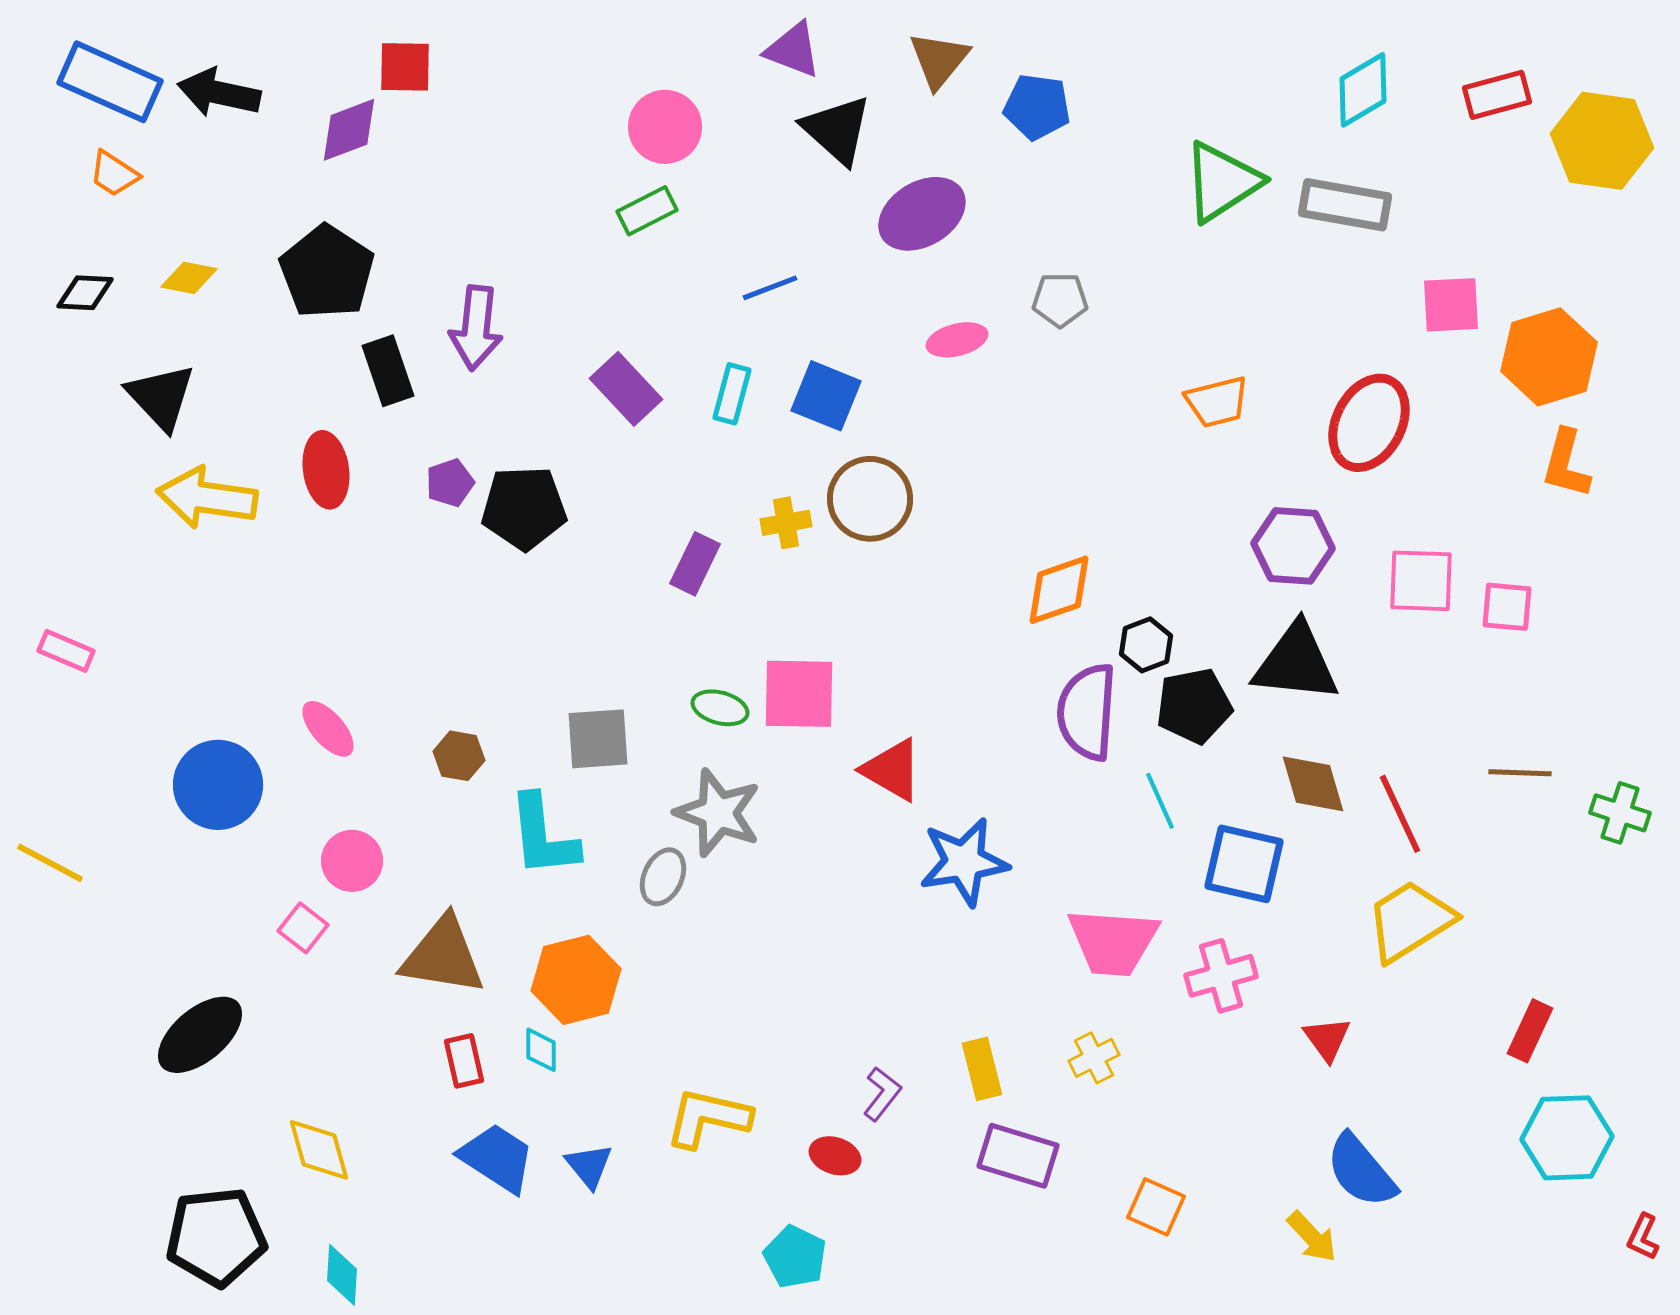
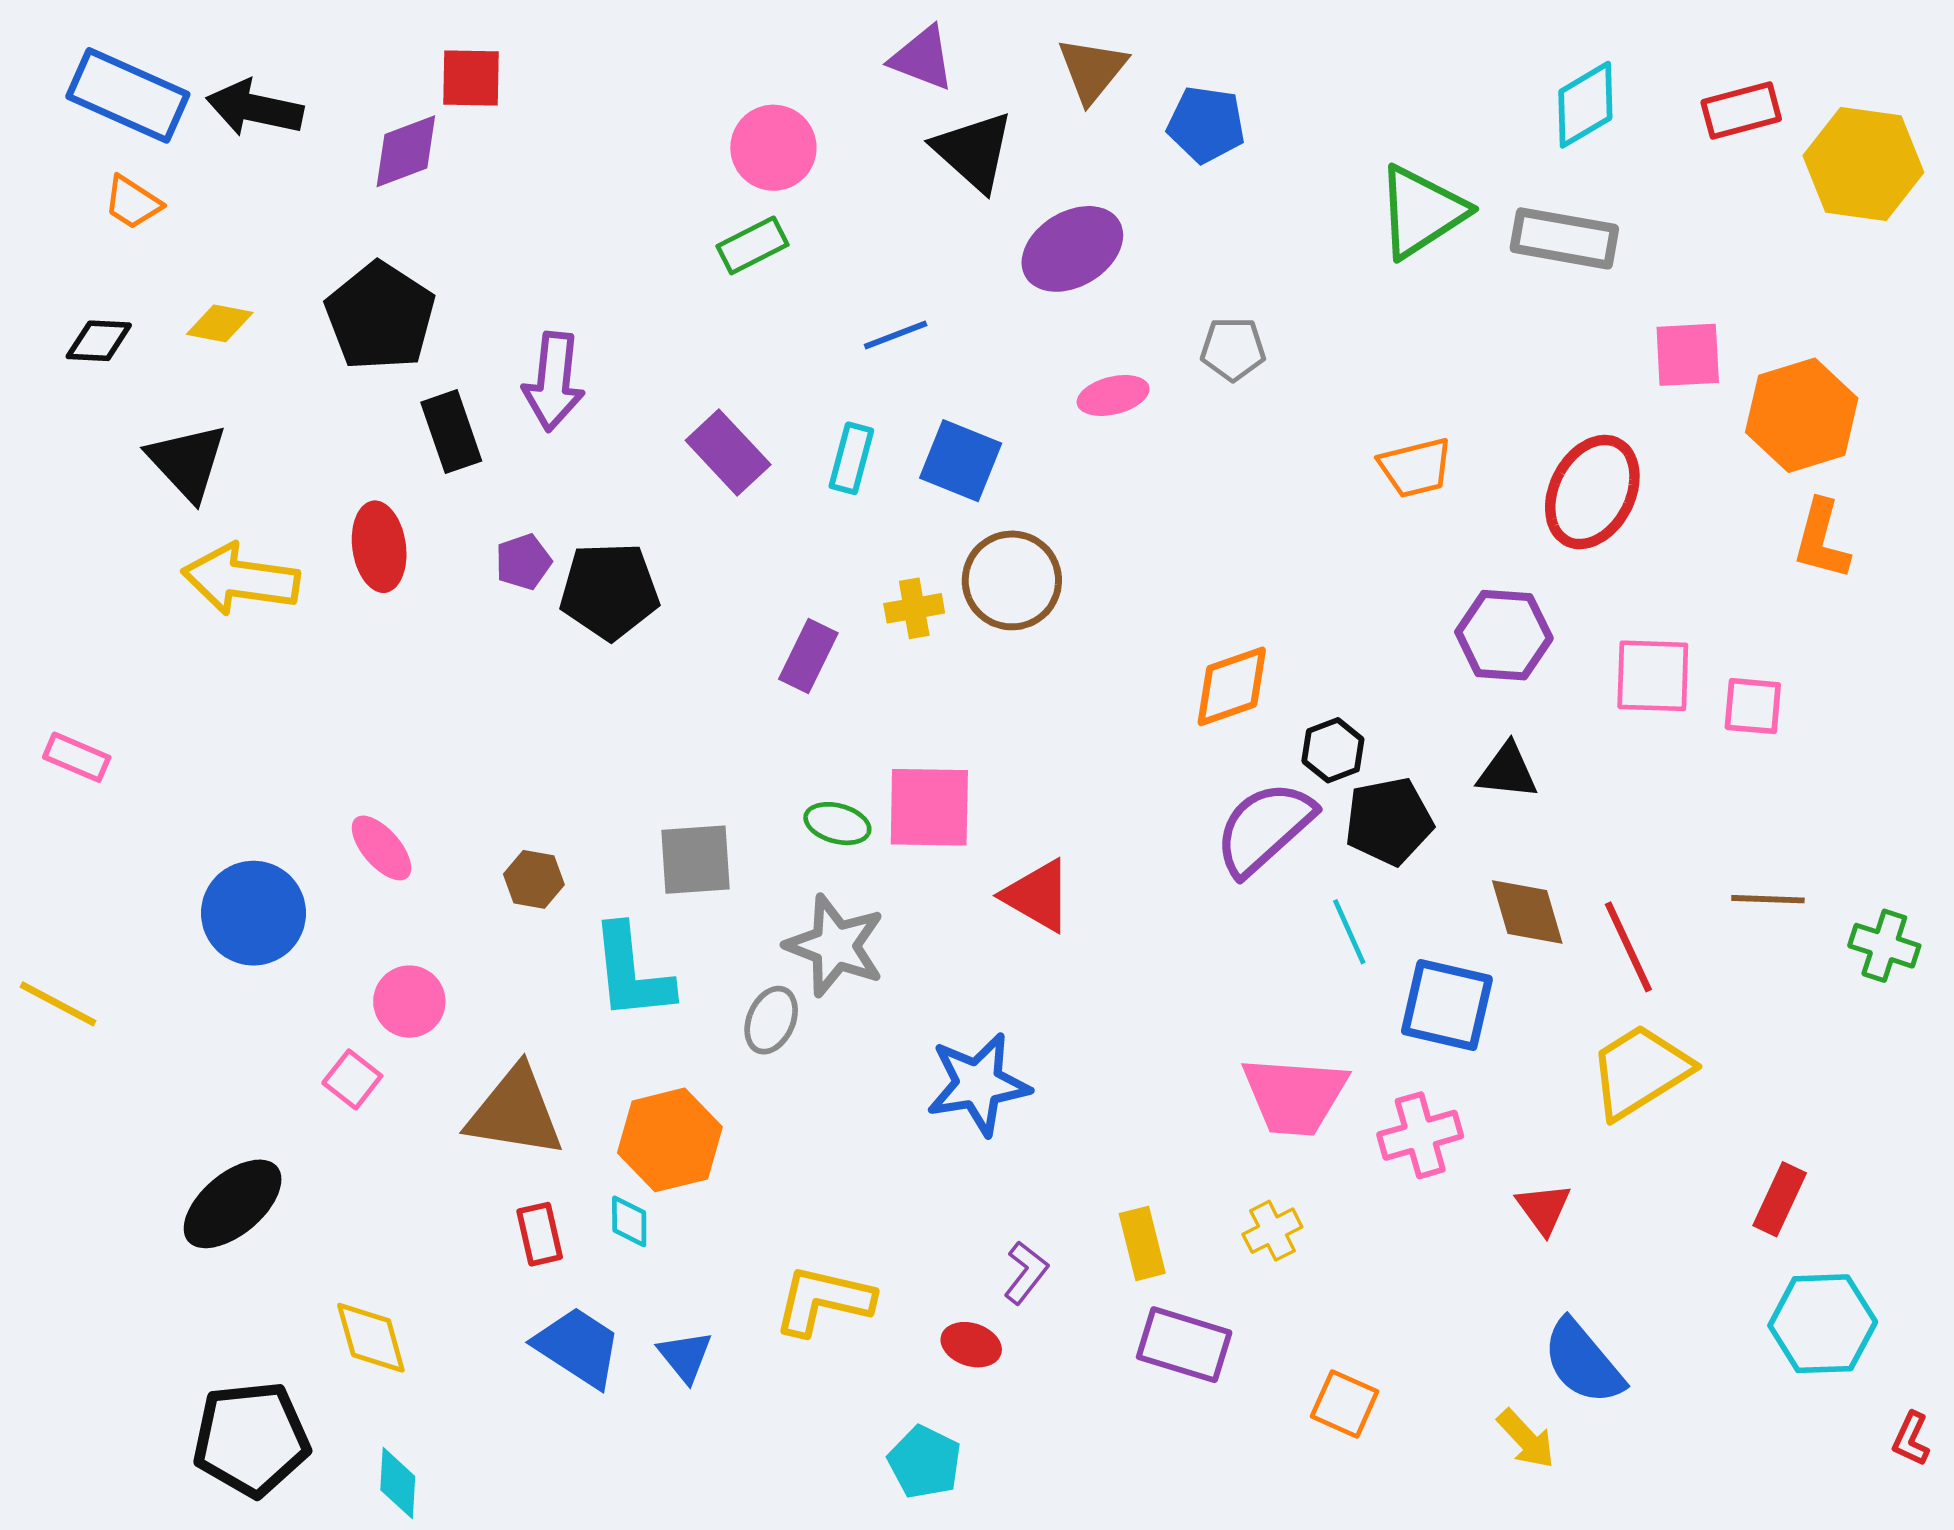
black triangle: (1296, 663) -> (1507, 771), size x0.6
purple semicircle: (1087, 712) -> (1264, 828), turned 44
blue star: (964, 862) -> (978, 1084), moved

